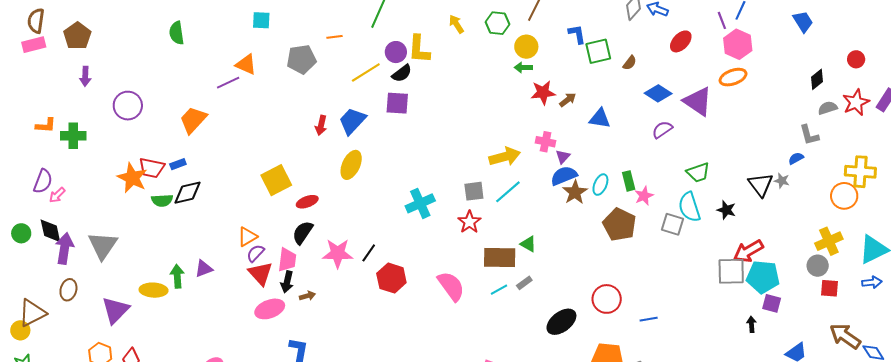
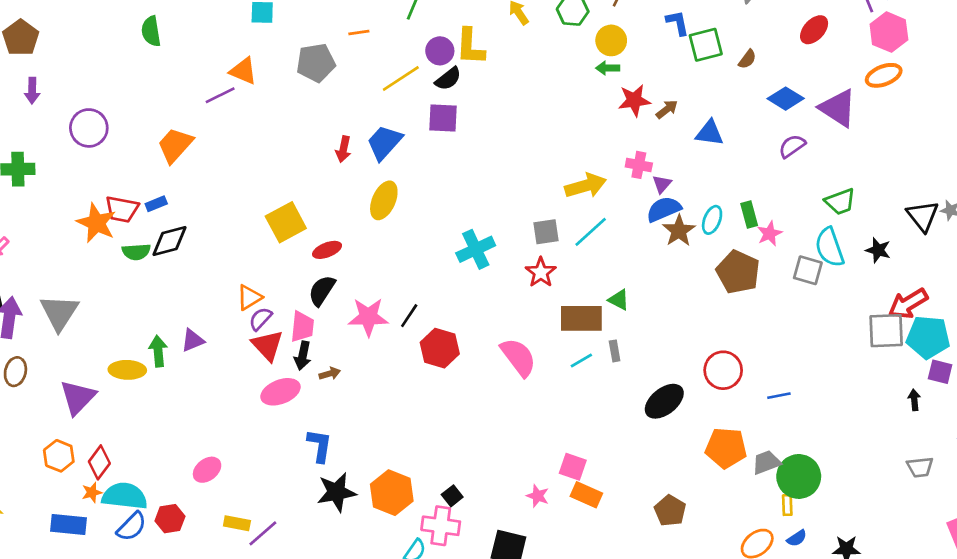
gray rectangle: (524, 283) -> (615, 351), turned -63

